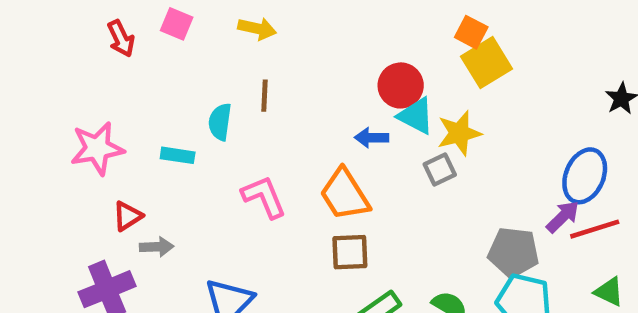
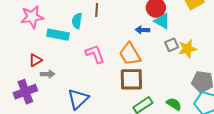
yellow star: (459, 133) -> (187, 49), moved
pink star: (97, 148) -> (32, 17), moved
cyan rectangle: (178, 155) -> (58, 35), size x1.5
brown square: (350, 252) -> (131, 79), size x1.4

